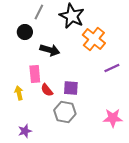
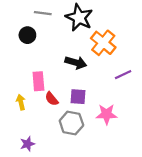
gray line: (39, 12) -> (43, 13), turned 70
black arrow: (50, 50) -> (76, 63), moved
pink star: (113, 118) -> (107, 114), moved

